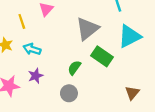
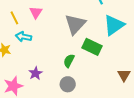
yellow line: (22, 21) -> (14, 18), moved
cyan arrow: (32, 49) -> (24, 37), moved

